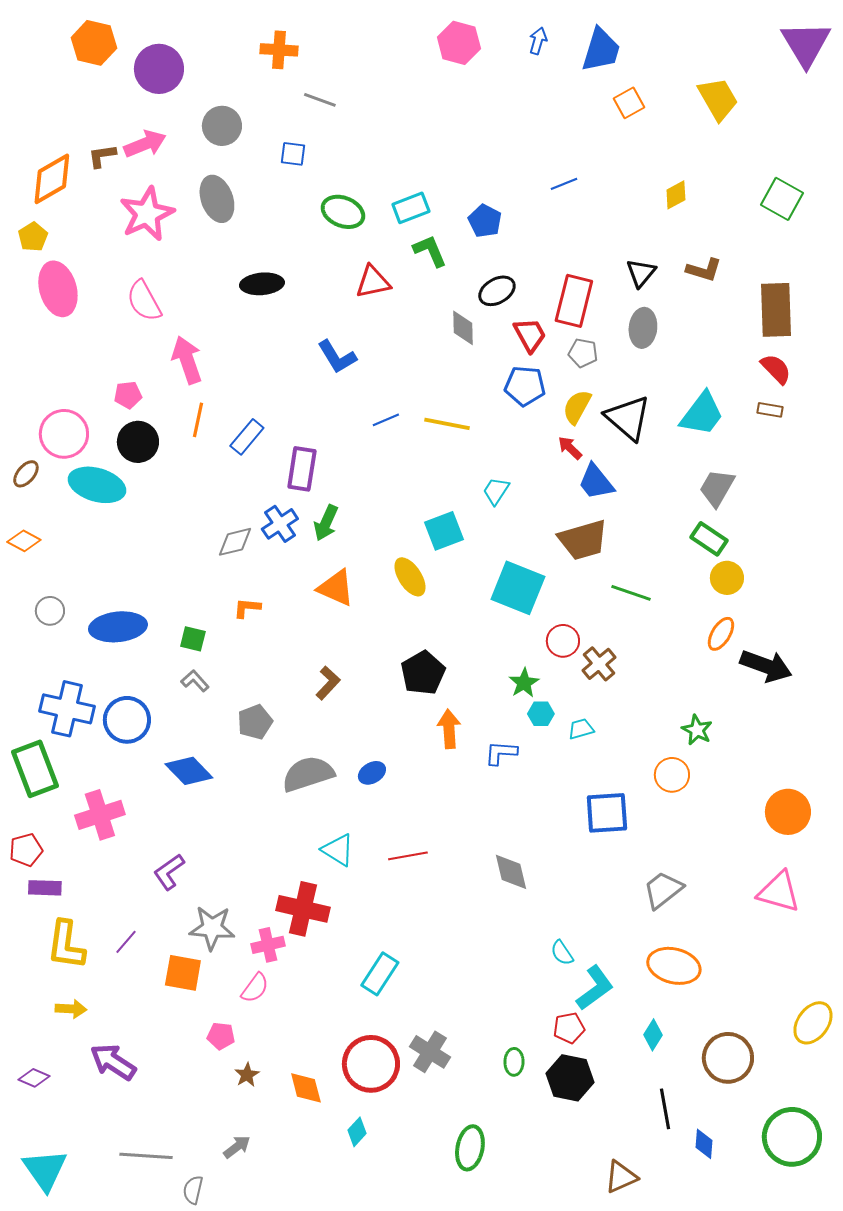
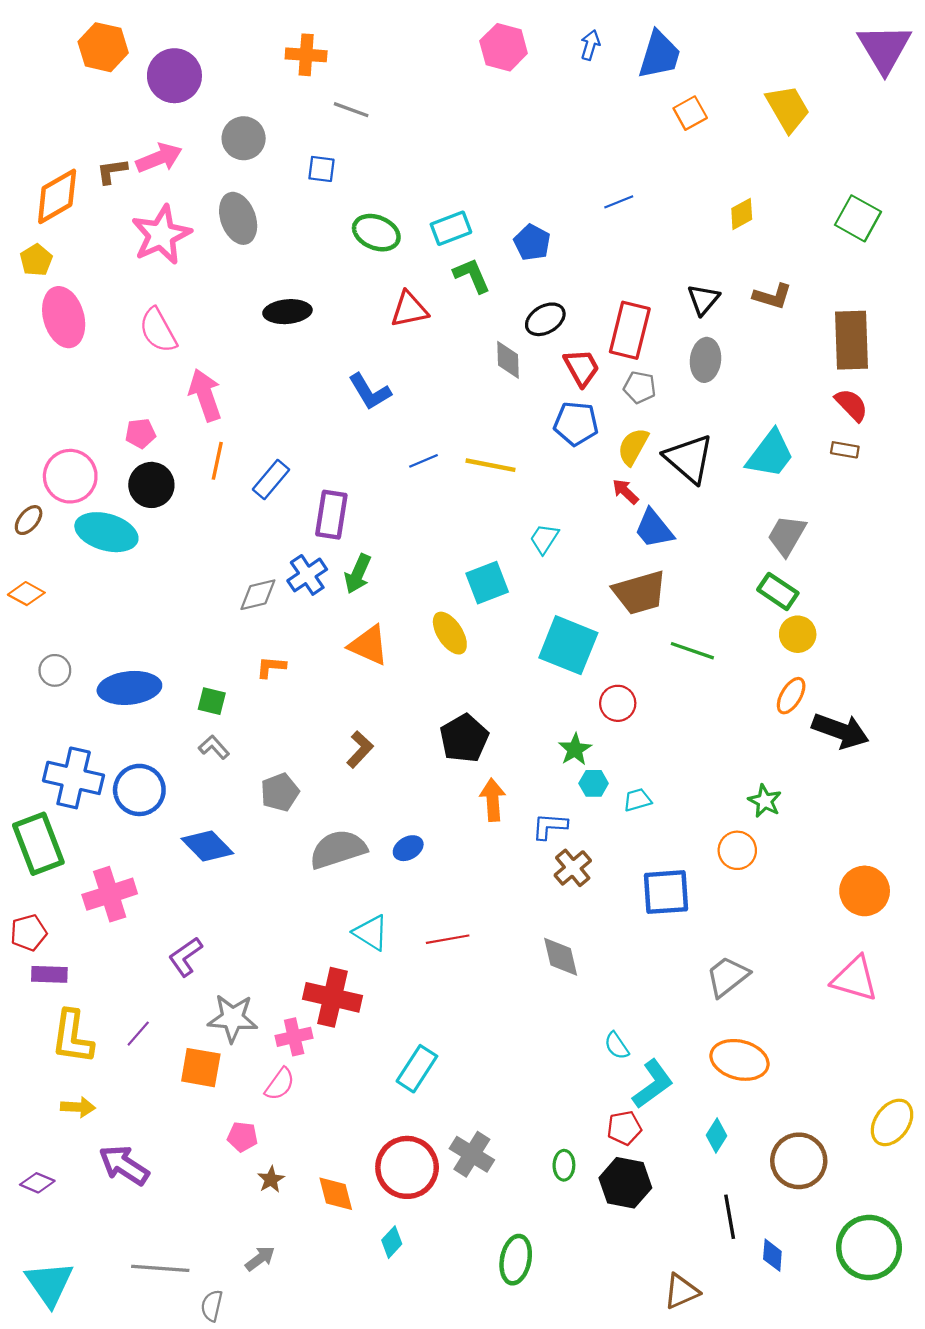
brown cross: (599, 664) -> (573, 868), moved

